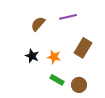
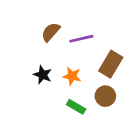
purple line: (68, 17) -> (81, 39), moved
brown circle: (79, 85) -> (105, 96), moved

